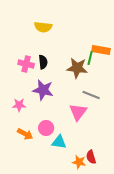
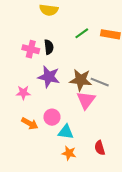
green line: (90, 58) -> (82, 33), moved, turned 40
brown star: (77, 68) -> (81, 80), moved
orange star: (79, 162) -> (69, 153), moved

